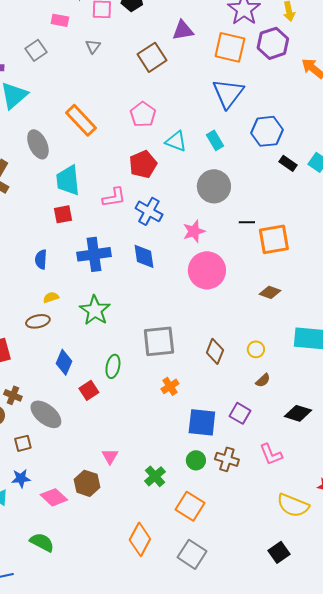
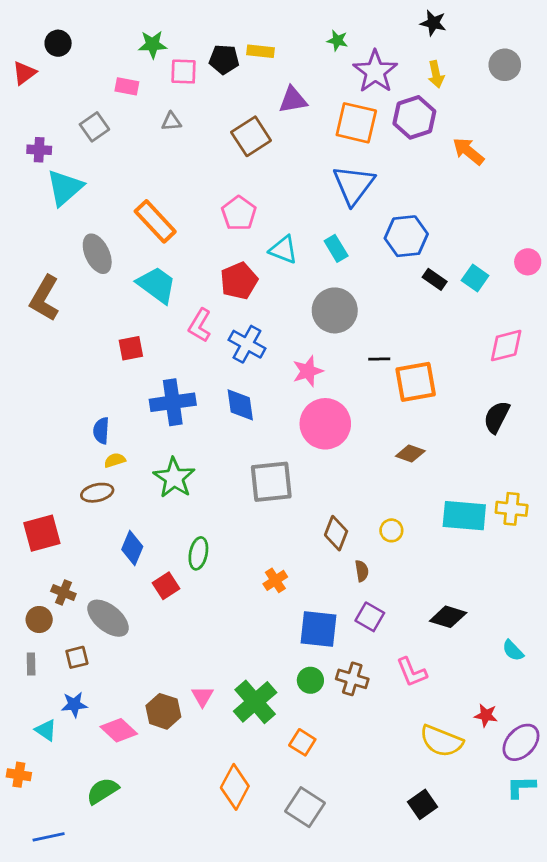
gray triangle: (93, 46) -> (171, 121), turned 49
cyan trapezoid: (68, 180) -> (157, 285), moved, turned 132
pink L-shape: (114, 197) -> (200, 325), turned 130
blue semicircle: (41, 259) -> (101, 431), moved
gray square: (159, 341) -> (271, 482), moved
brown semicircle: (263, 380) -> (362, 571), moved, turned -56
pink triangle: (110, 456) -> (202, 696), moved
green cross: (155, 476) -> (255, 702), size x1.5
orange square: (190, 506) -> (302, 742), size x0.7
green semicircle: (42, 542) -> (103, 791), turned -60

